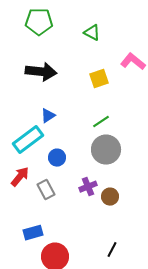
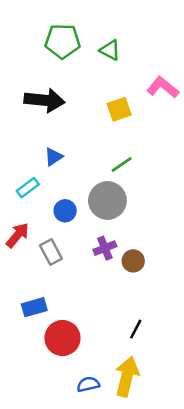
green pentagon: (39, 22) -> (63, 41), moved
cyan rectangle: (28, 140) -> (28, 188), size x0.6
gray circle: (106, 150) -> (107, 201), moved

